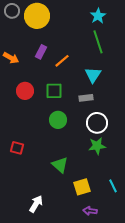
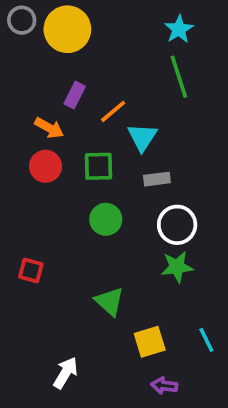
orange arrow: (11, 58) -> (49, 128), moved
cyan triangle: (93, 75) -> (142, 137), moved

